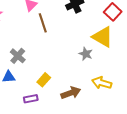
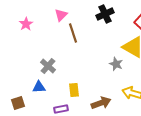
yellow rectangle: (44, 80) -> (74, 90), turned -48

